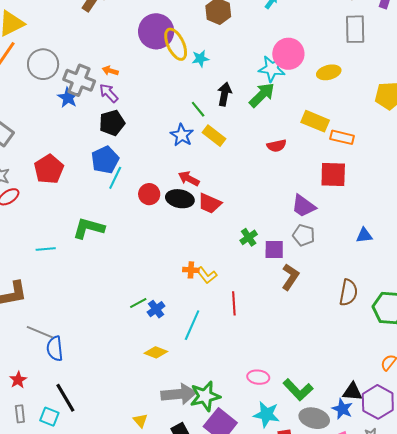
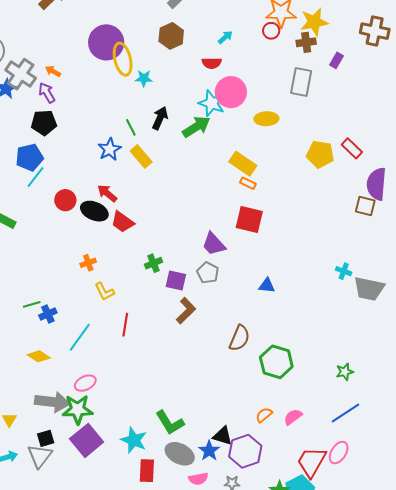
orange rectangle: (342, 137) -> (248, 183), moved, size x0.7
red semicircle: (277, 146) -> (212, 63), moved
orange cross: (191, 270) -> (88, 263), moved, turned -35
pink ellipse: (258, 377) -> (85, 383), moved, turned -45

